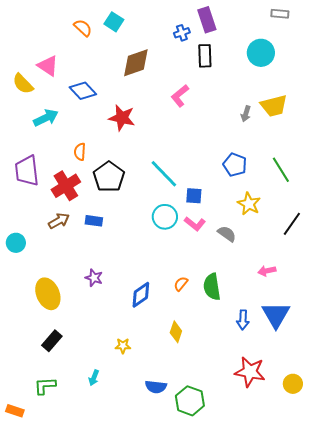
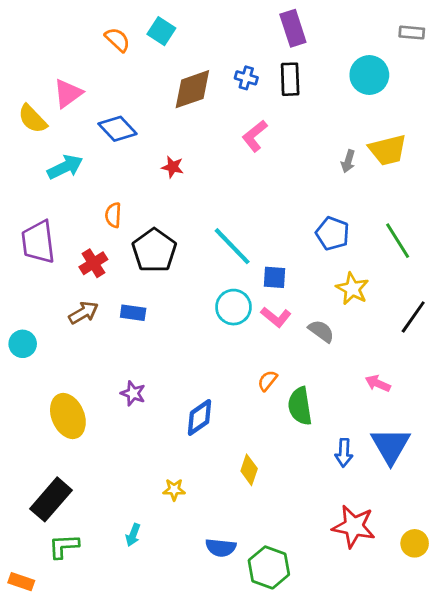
gray rectangle: (280, 14) -> (412, 33), moved
blue cross: (182, 33) -> (246, 78), moved, turned 35
pink triangle: (48, 66) -> (68, 93), turned 50
red star: (122, 118) -> (173, 167), size x0.6
red cross: (66, 186) -> (93, 263), size x0.7
pink arrow: (267, 271) -> (378, 383), turned 36
orange semicircle: (181, 284) -> (267, 381), moved
black rectangle: (52, 341) -> (51, 499), moved, size x1.4

